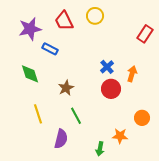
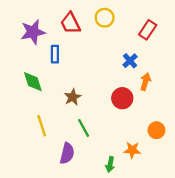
red rectangle: (145, 34) -> (148, 30), moved
blue rectangle: (50, 49) -> (55, 54), turned 63
blue cross: (107, 67) -> (130, 61), moved

